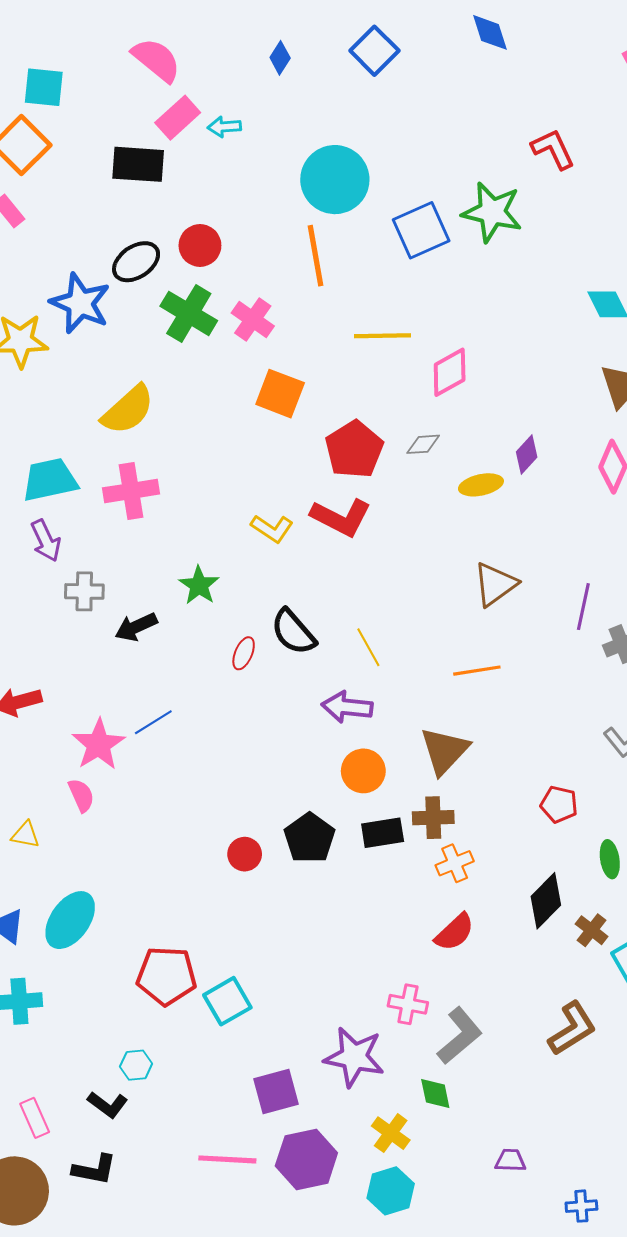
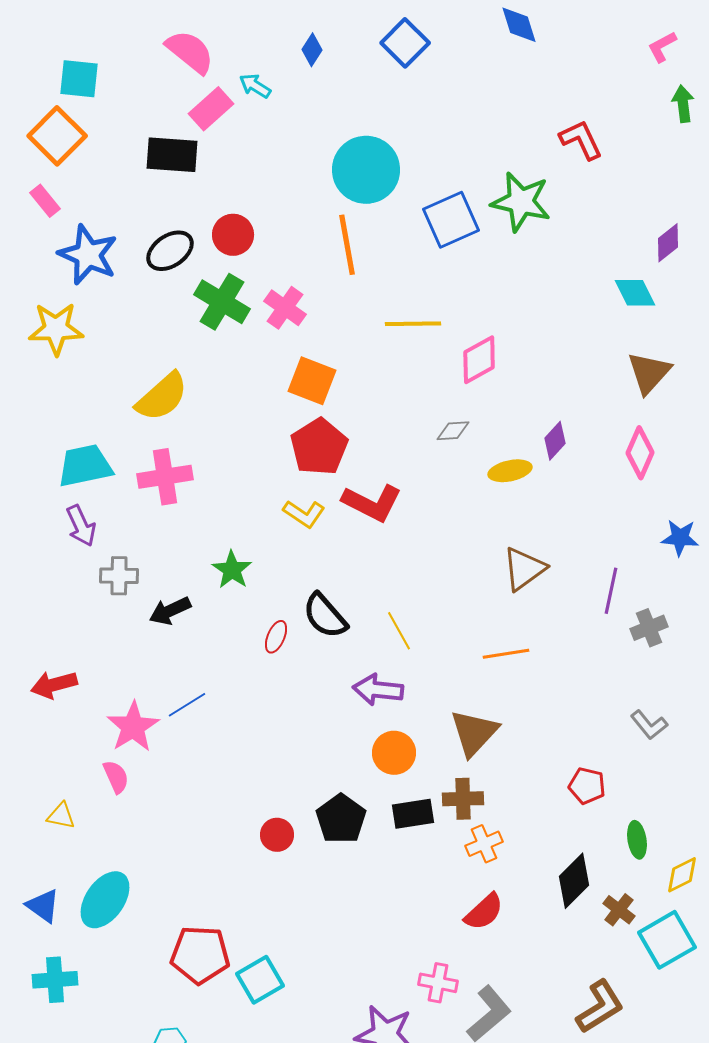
cyan arrow: (224, 127) -> (255, 86), moved, turned 36
blue star: (80, 303) -> (88, 255), moved
red pentagon: (354, 449) -> (319, 447), moved

